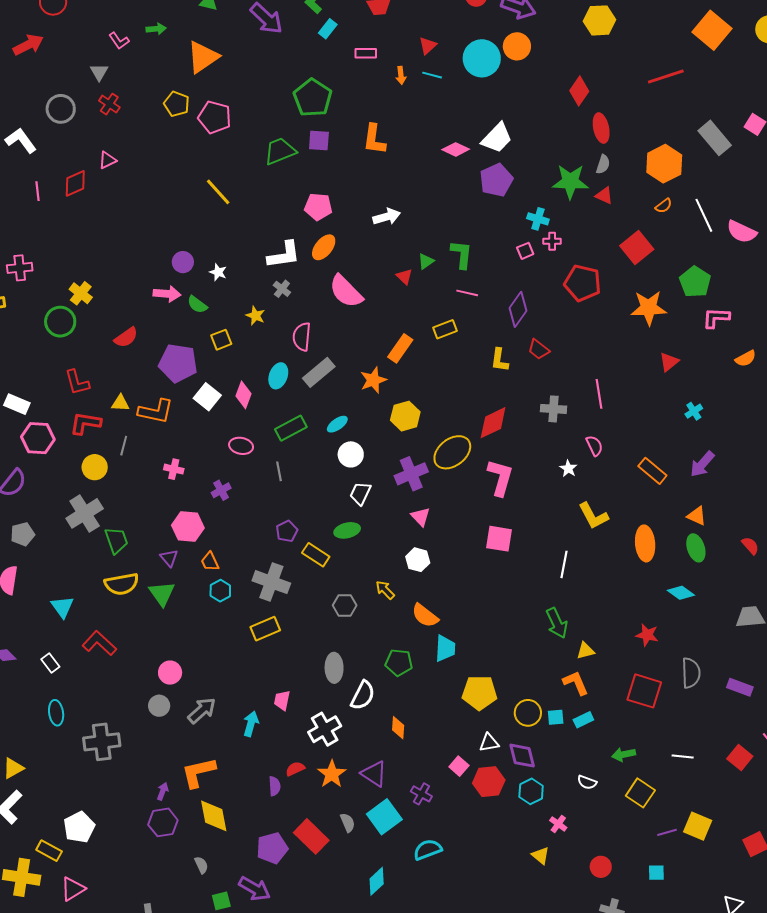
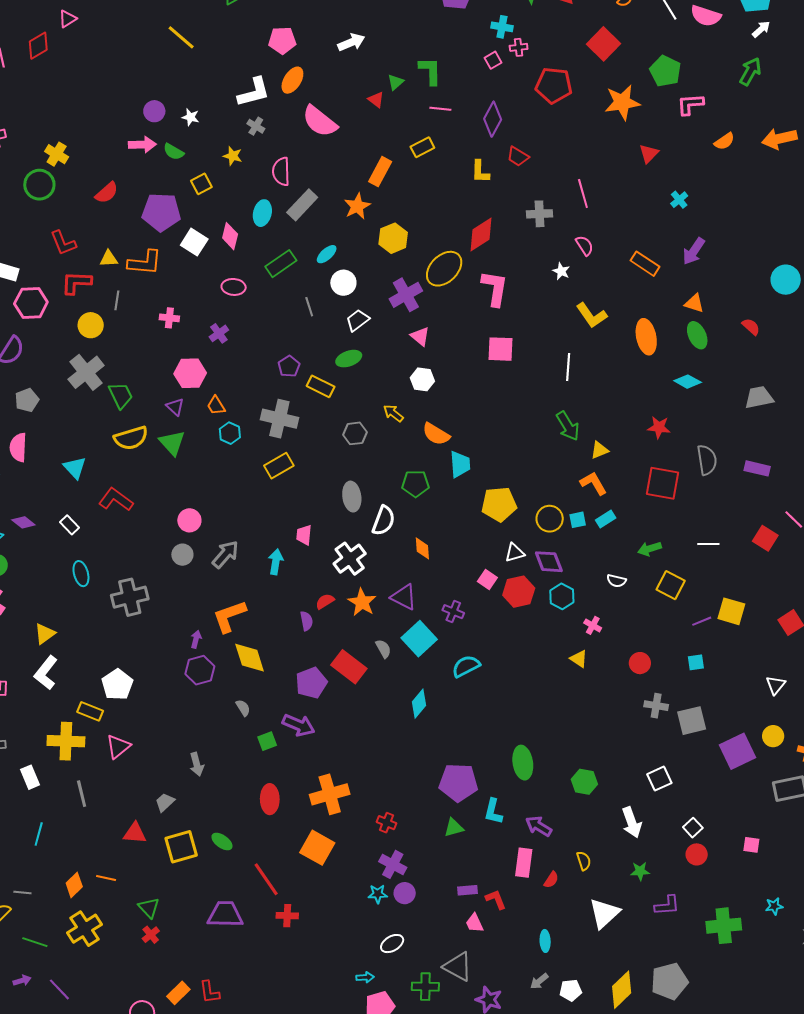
gray line: (279, 471) -> (309, 307), moved
white trapezoid: (360, 493) -> (358, 320), turned 35

